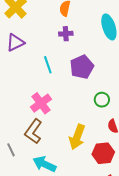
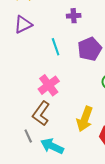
gray line: (11, 150) -> (28, 136), moved

